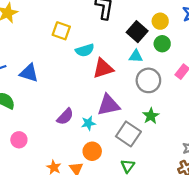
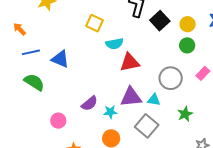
black square: (137, 32) -> (160, 21), moved
cyan triangle: (136, 56) -> (154, 100), moved
green star: (151, 116) -> (185, 114), moved
pink circle: (19, 140) -> (58, 121), moved

